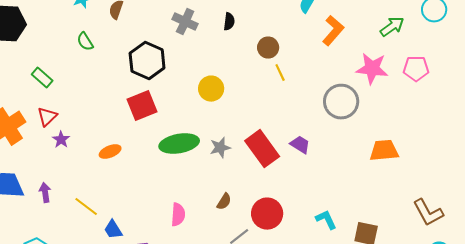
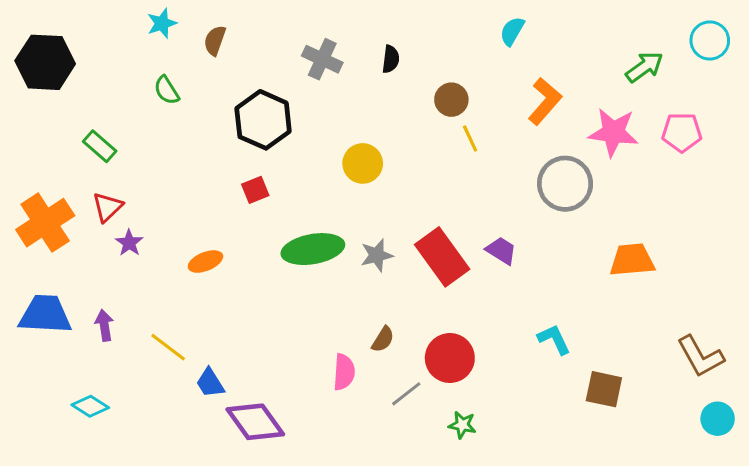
orange L-shape: (333, 31) -> (545, 101), moved
red square: (142, 106) -> (255, 190), size x0.6
pink semicircle: (178, 215) -> (344, 372), moved
cyan L-shape: (326, 220) -> (554, 339), moved

